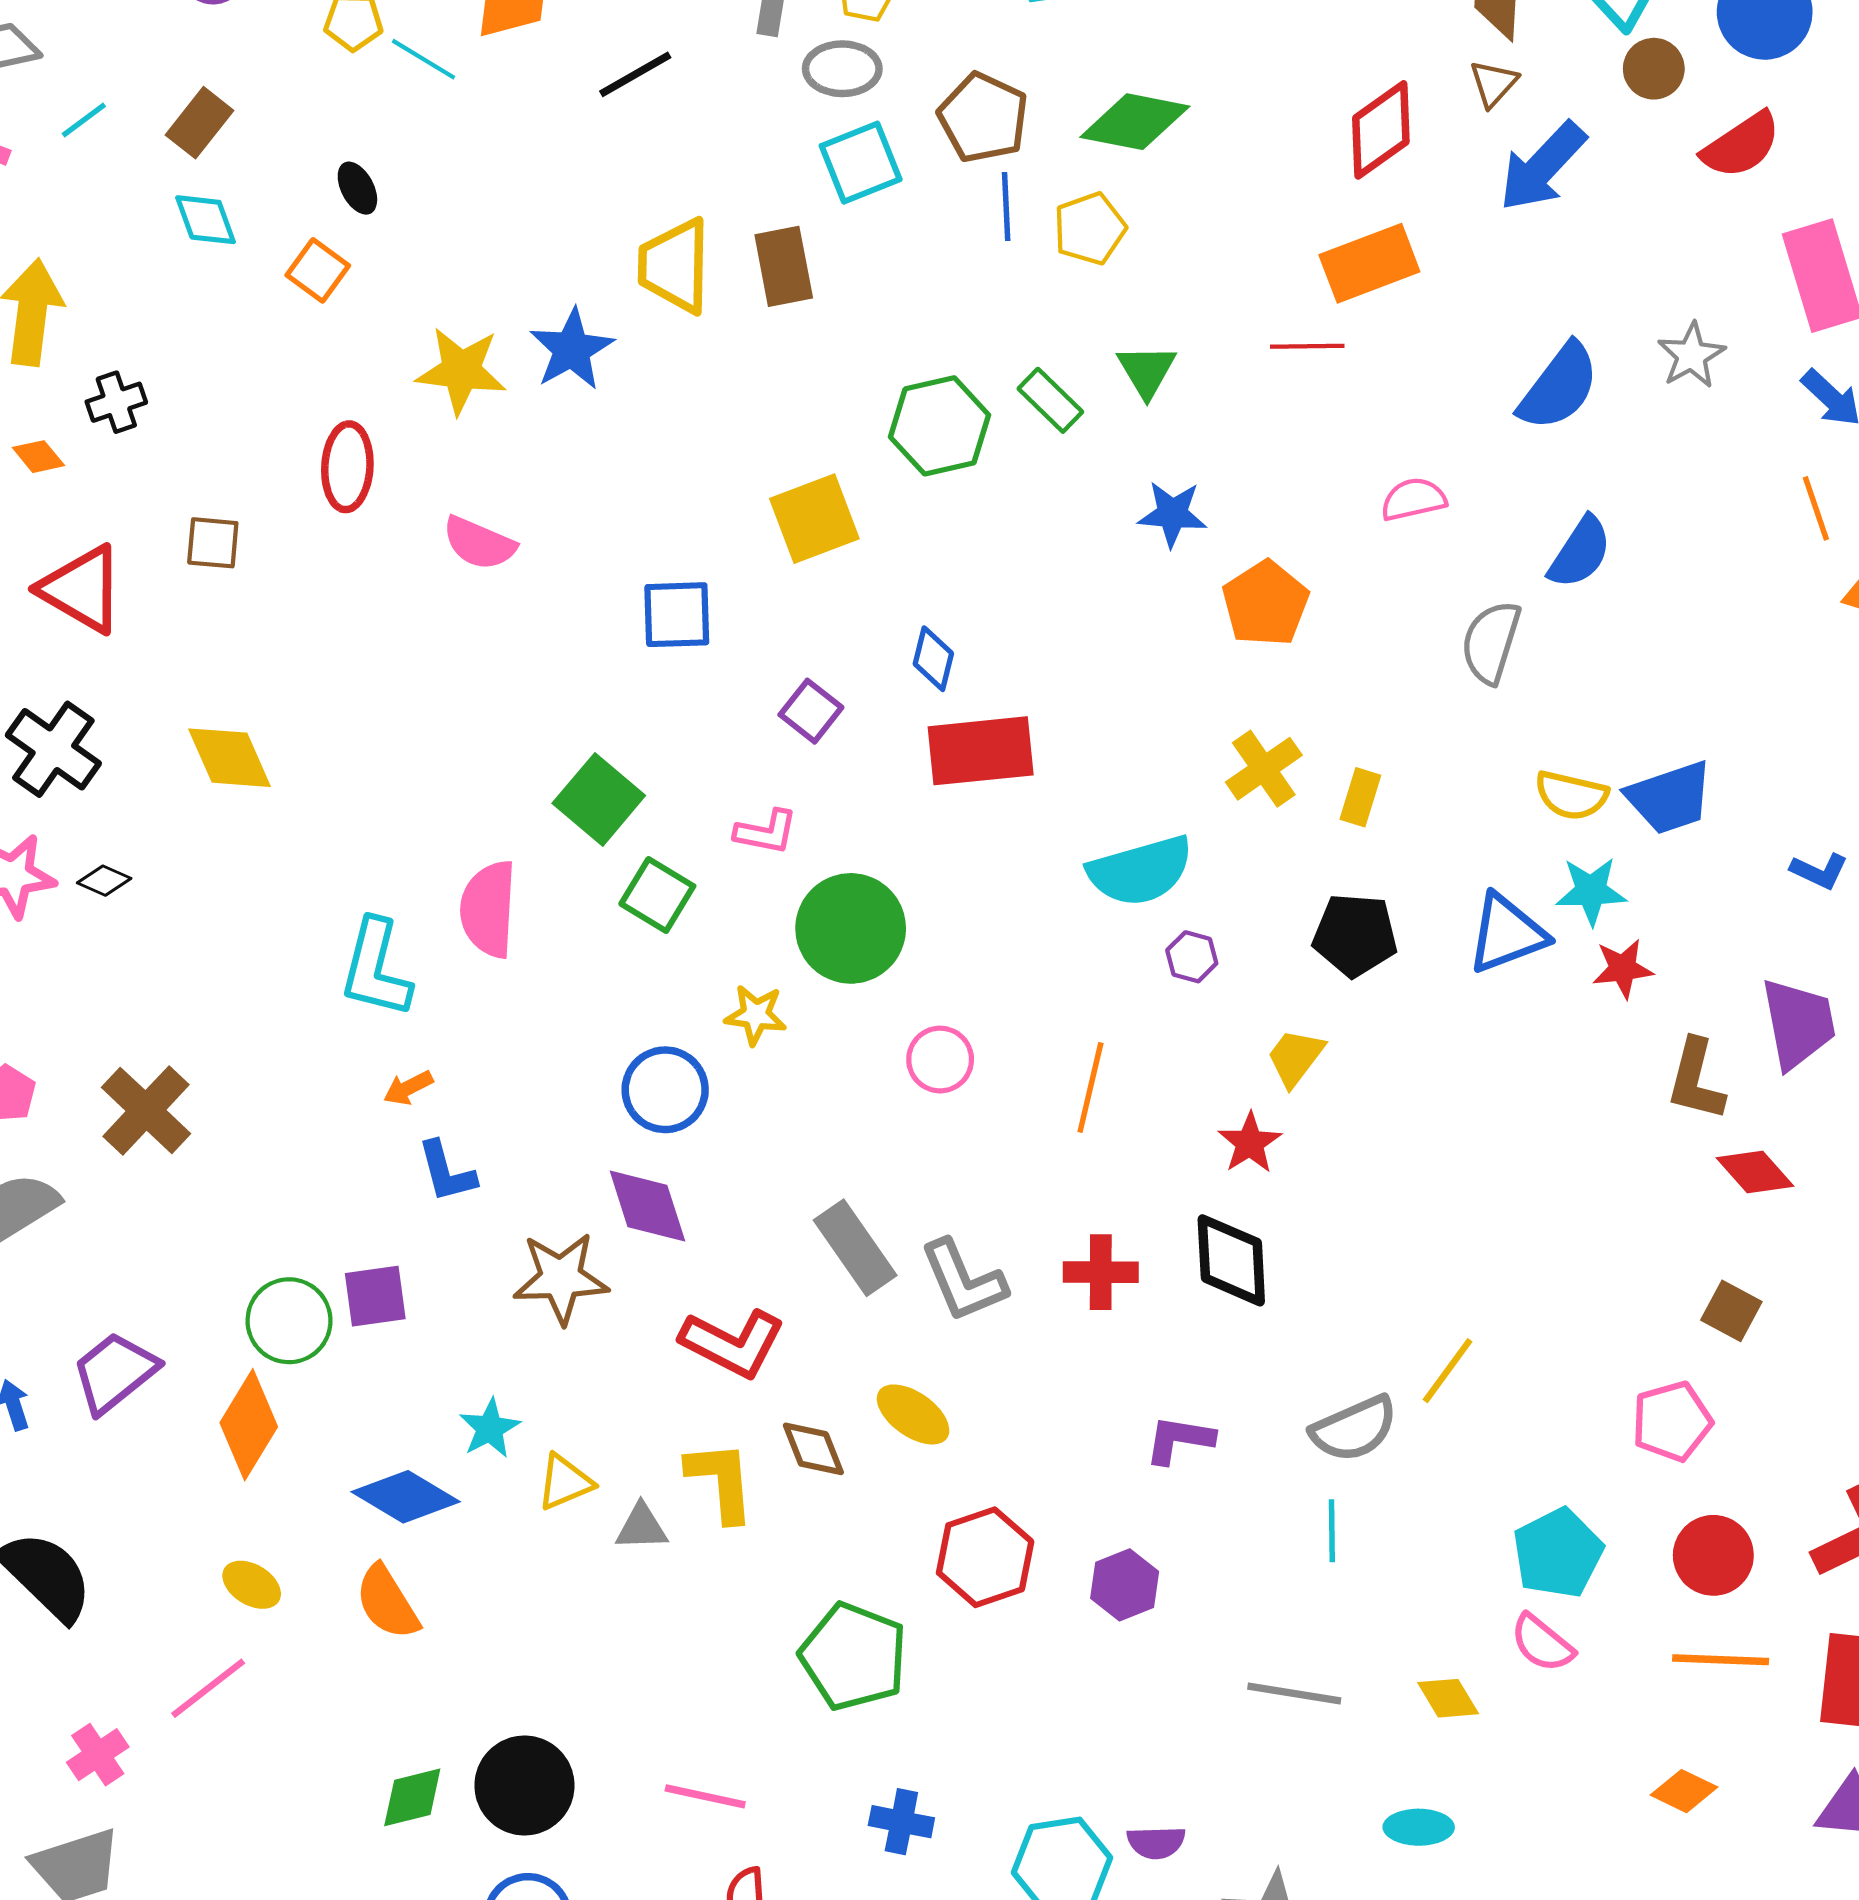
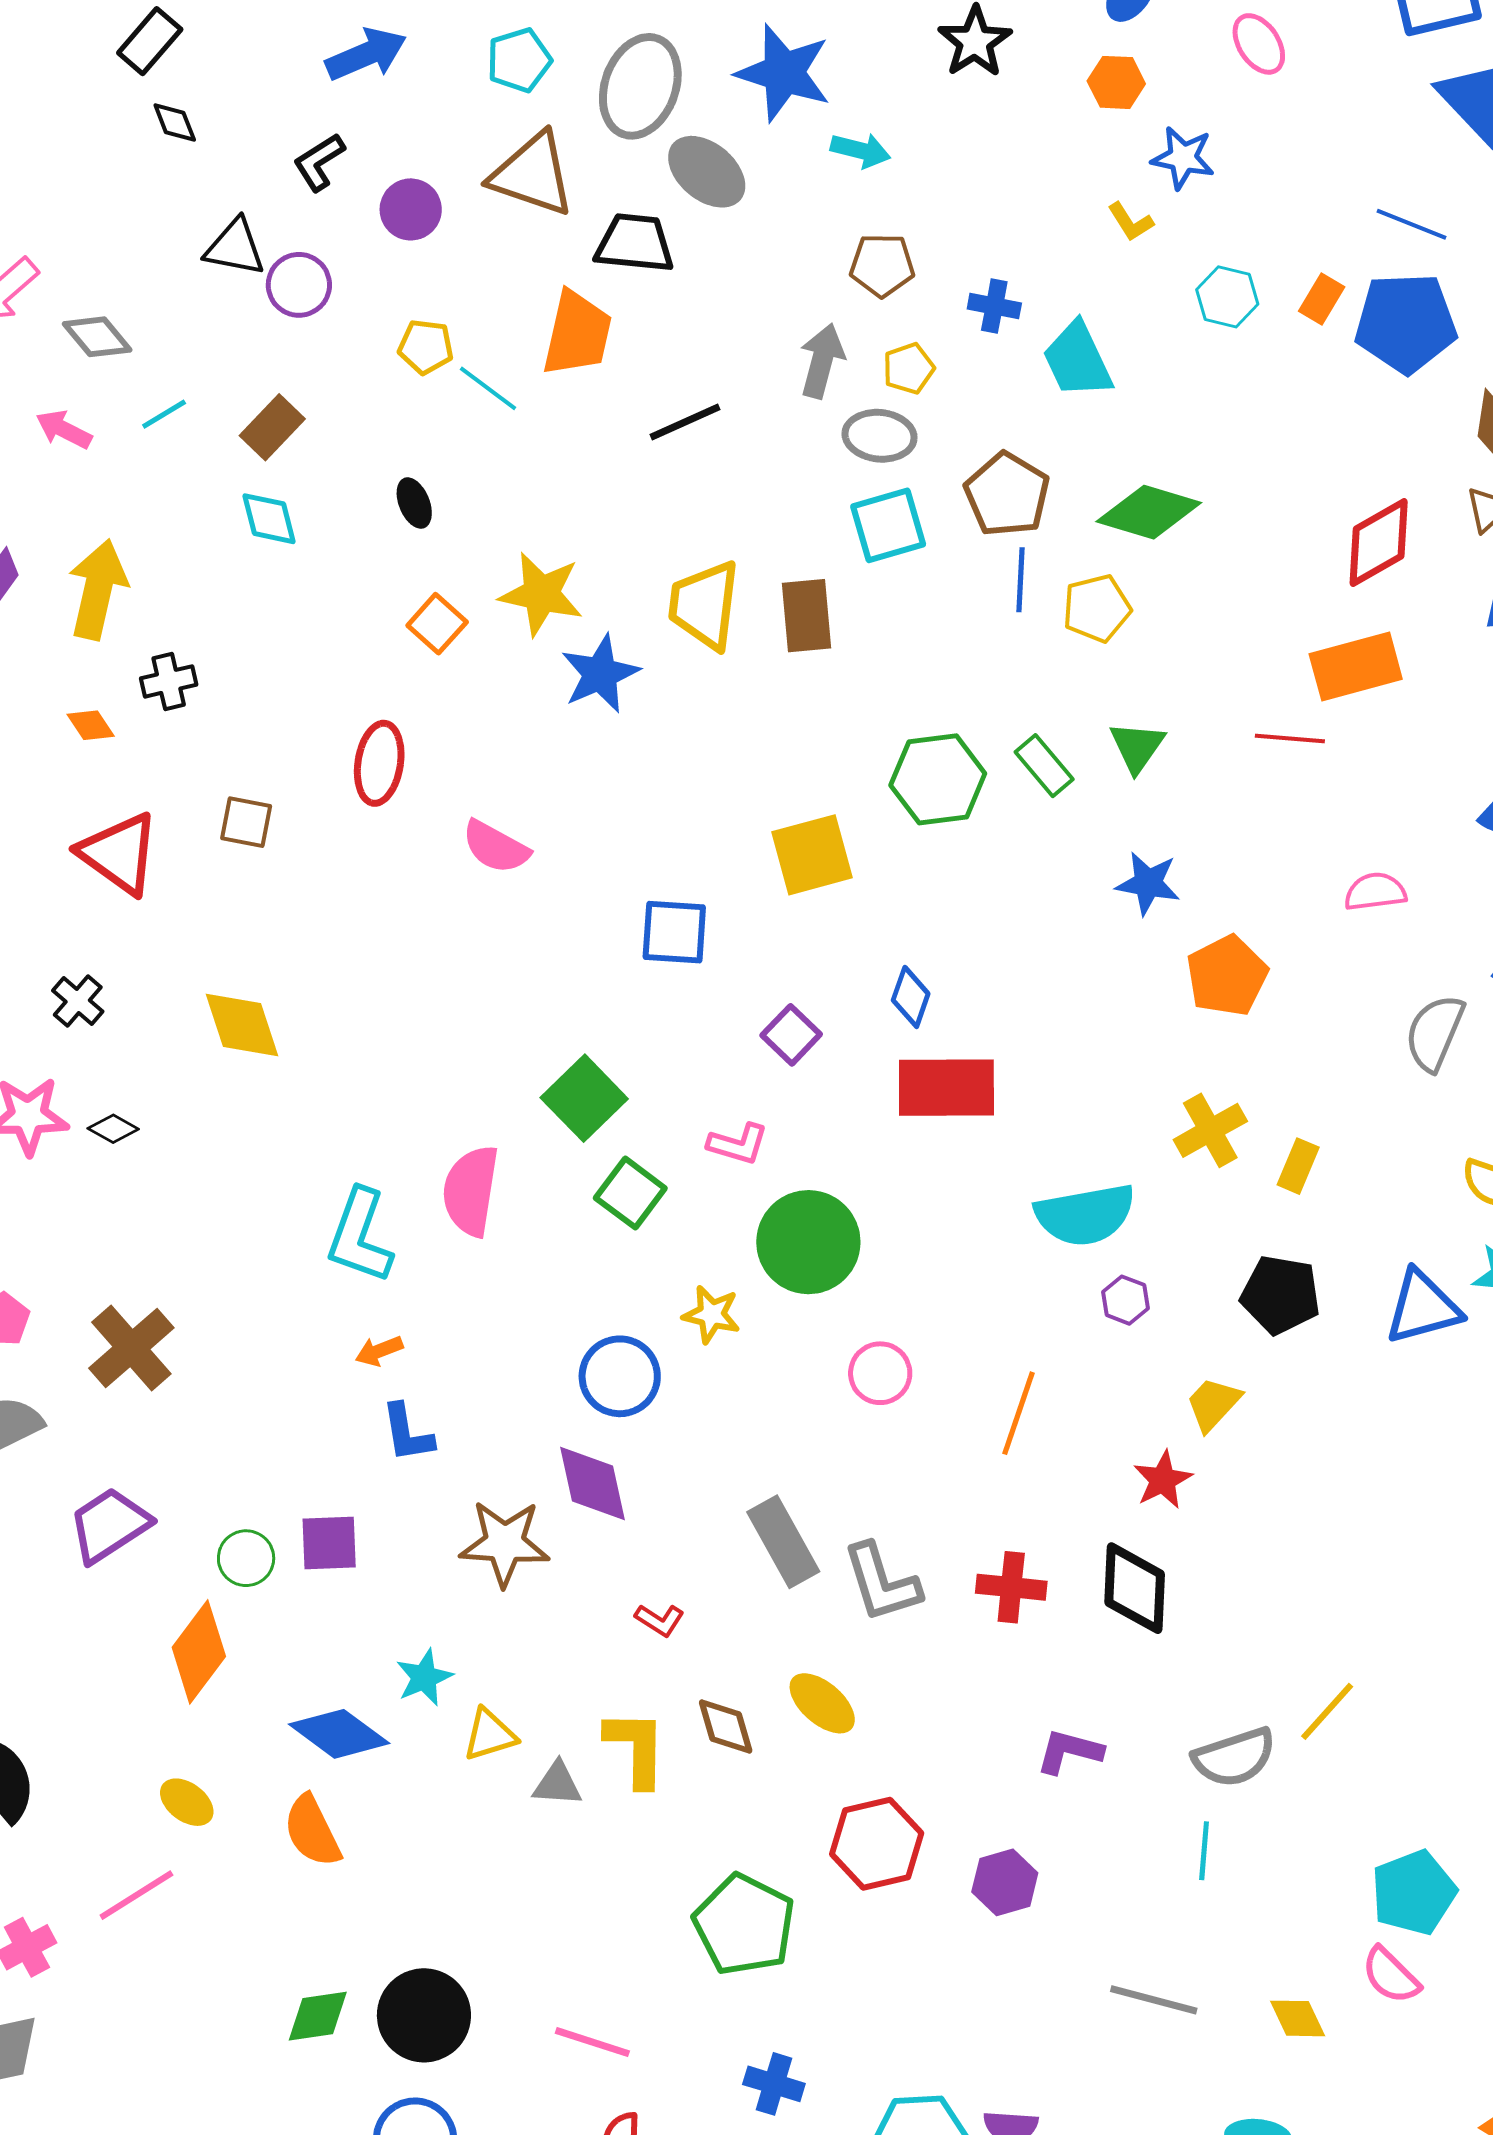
orange square: (318, 270) -> (437, 624), moved
yellow star: (461, 371) -> (541, 594), moved
black cross: (53, 749) -> (78, 1001), size x0.6
green circle: (289, 1321) -> (246, 1558), size x0.7
red L-shape: (733, 1343) -> (660, 1620), size x0.5
purple trapezoid: (115, 1372) -> (109, 1525), moved

